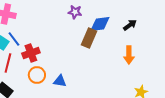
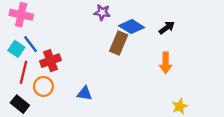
blue diamond: (100, 24) -> (132, 27), turned 40
orange circle: (37, 75) -> (43, 86), moved

